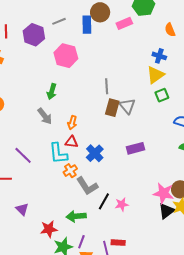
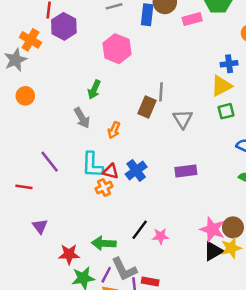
purple hexagon: (34, 35) -> (64, 26), moved
blue cross: (159, 56) -> (229, 64), turned -32
brown rectangle: (112, 108) -> (147, 107), moved
red triangle: (71, 142) -> (111, 171), moved
gray L-shape: (87, 186) -> (124, 269), moved

